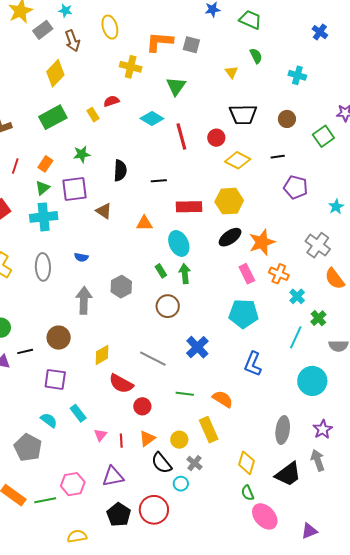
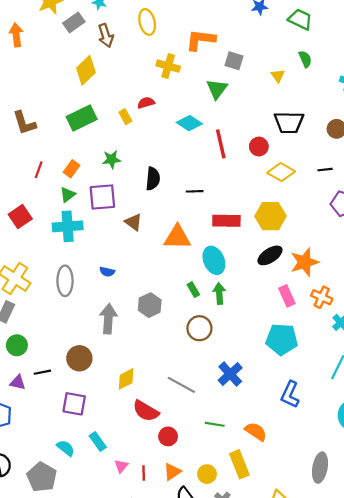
gray square: (191, 45) -> (234, 61), moved
orange triangle: (144, 223) -> (177, 237), size x1.5

